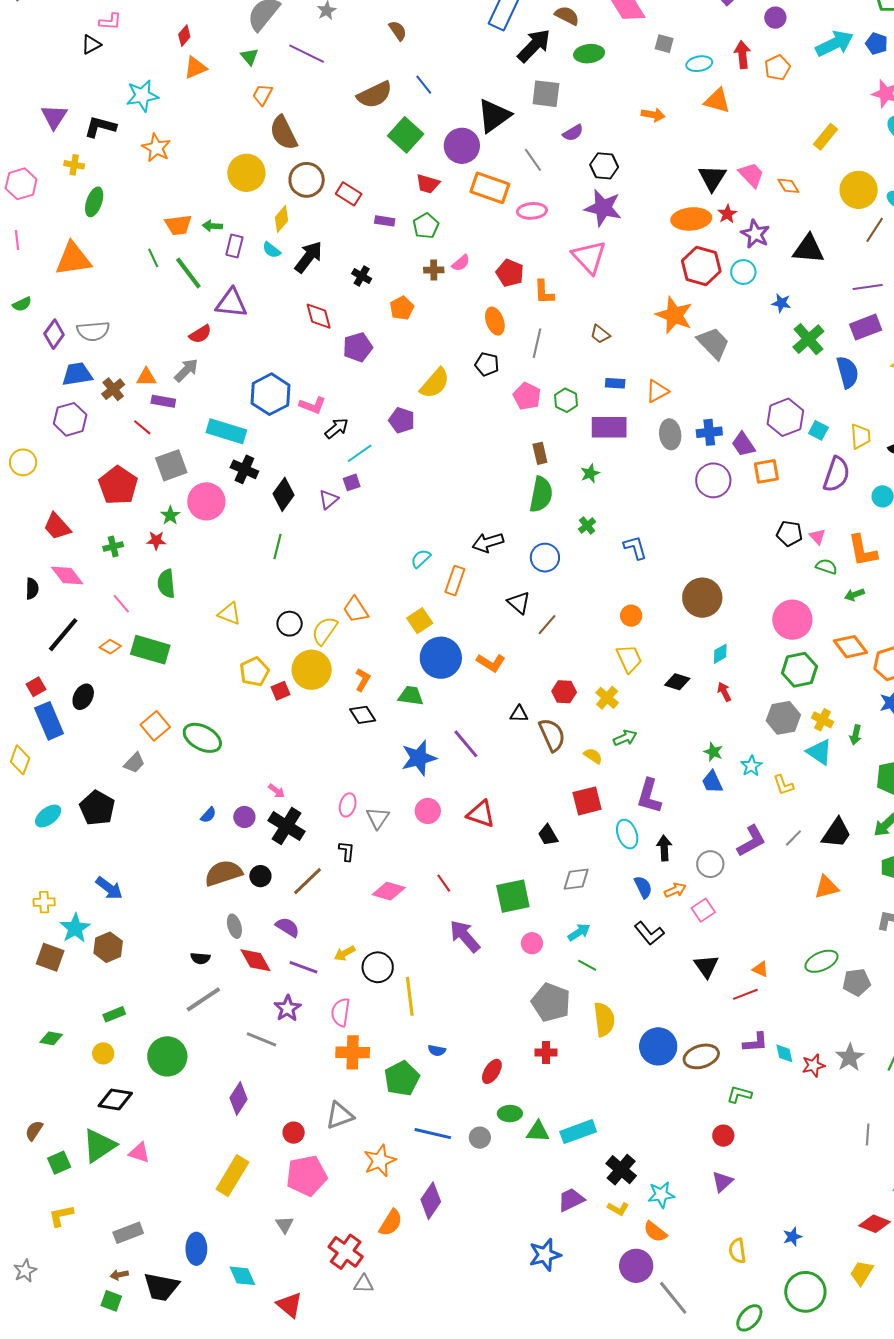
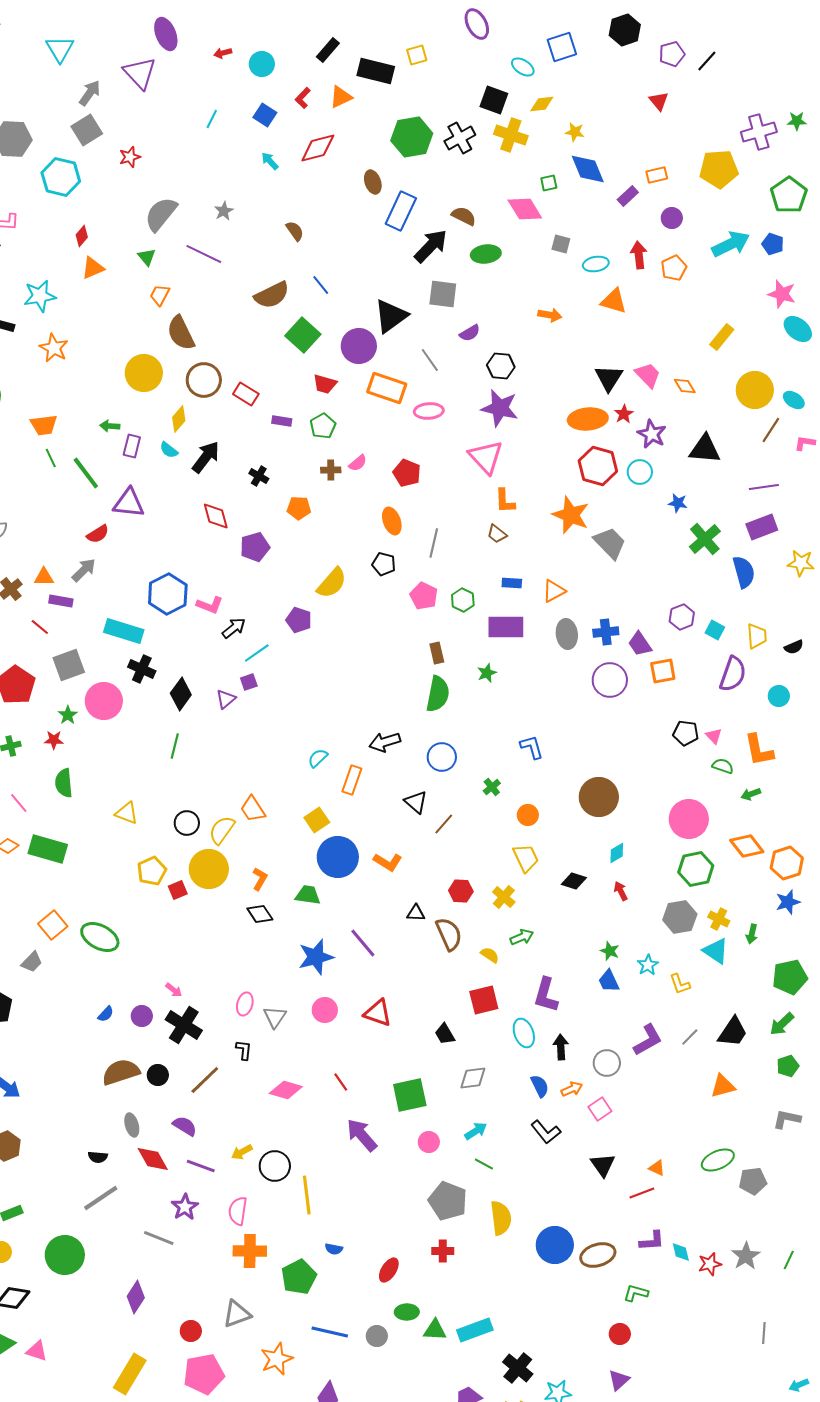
orange trapezoid: (178, 225) -> (44, 425), moved
orange L-shape: (544, 292) -> (505, 501), moved
orange pentagon: (402, 308) -> (299, 508), turned 30
purple hexagon: (785, 417) -> (682, 617), size x0.7
green cross: (587, 525) -> (492, 787), moved

